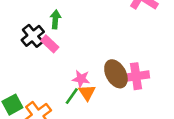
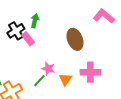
brown ellipse: (116, 74) -> (75, 39), moved
orange triangle: (87, 92) -> (65, 79), moved

